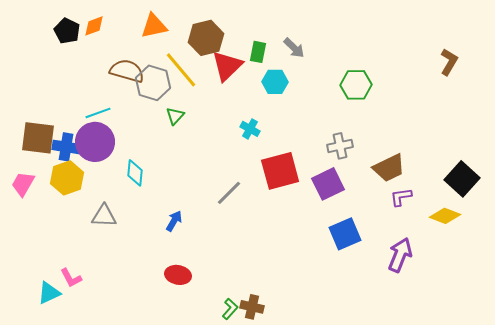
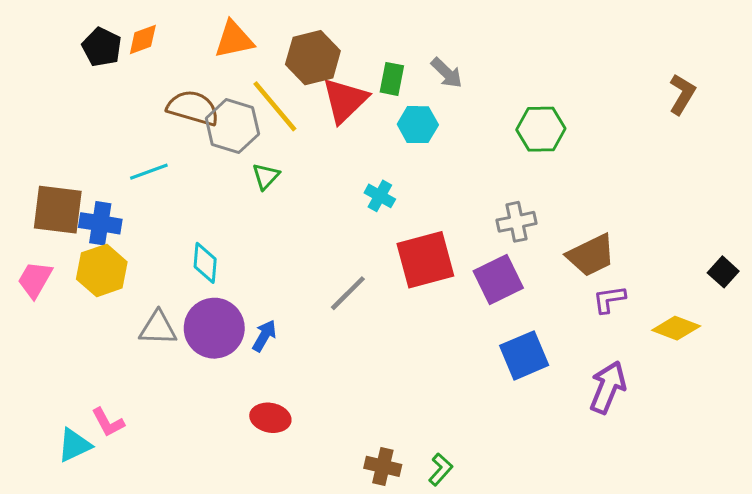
purple circle: (95, 142) -> (214, 328), moved
black square: (462, 179) -> (723, 272), moved, size x0.6
green L-shape: (230, 309) -> (441, 469), moved

